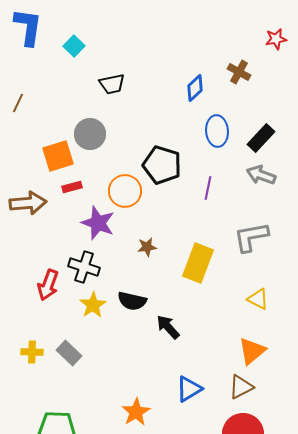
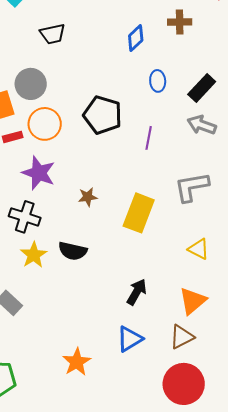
brown cross: (239, 72) -> (180, 22), turned -30
blue ellipse: (217, 131) -> (158, 81), size x0.7
orange circle: (125, 191) -> (45, 124), moved
black arrow: (168, 327) -> (137, 292), moved, turned 72

